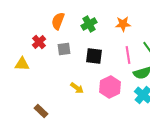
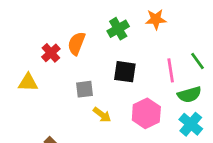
orange semicircle: (58, 21) -> (76, 43), moved
orange star: (123, 24) -> (156, 19), moved
gray square: (64, 49) -> (85, 89), moved

